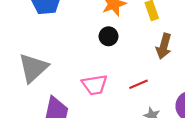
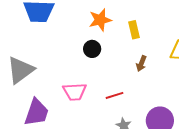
brown arrow: (164, 46) -> (141, 64), size x0.7

